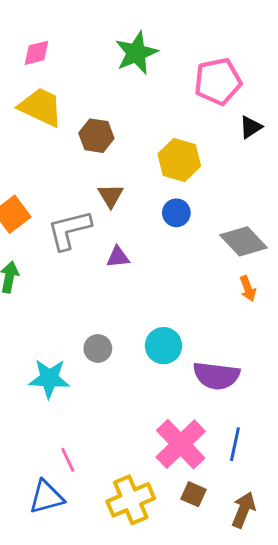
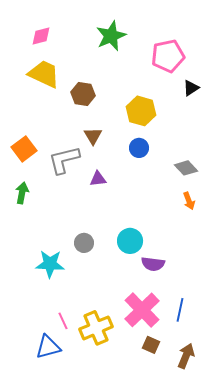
gray diamond: (244, 241) -> (186, 168), size x0.7
purple semicircle: (216, 376) -> (153, 264), moved, size x0.7
yellow cross: (131, 500) -> (96, 328), moved

